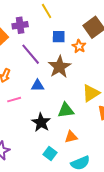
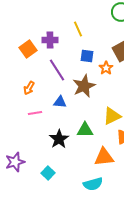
orange triangle: (71, 137) -> (104, 157), moved, size x1.5
cyan square: (50, 154) -> (48, 173), moved

